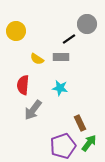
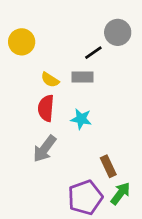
red semicircle: (23, 85) -> (46, 108), moved

